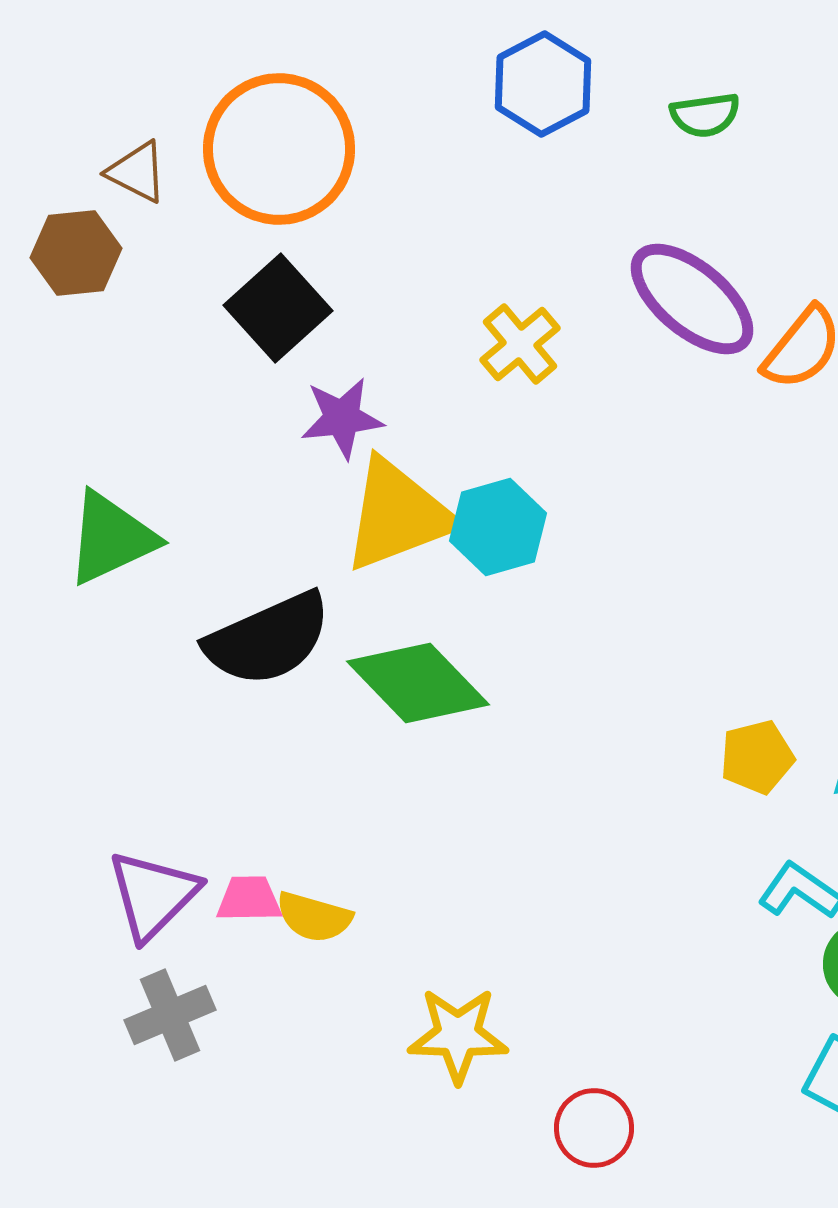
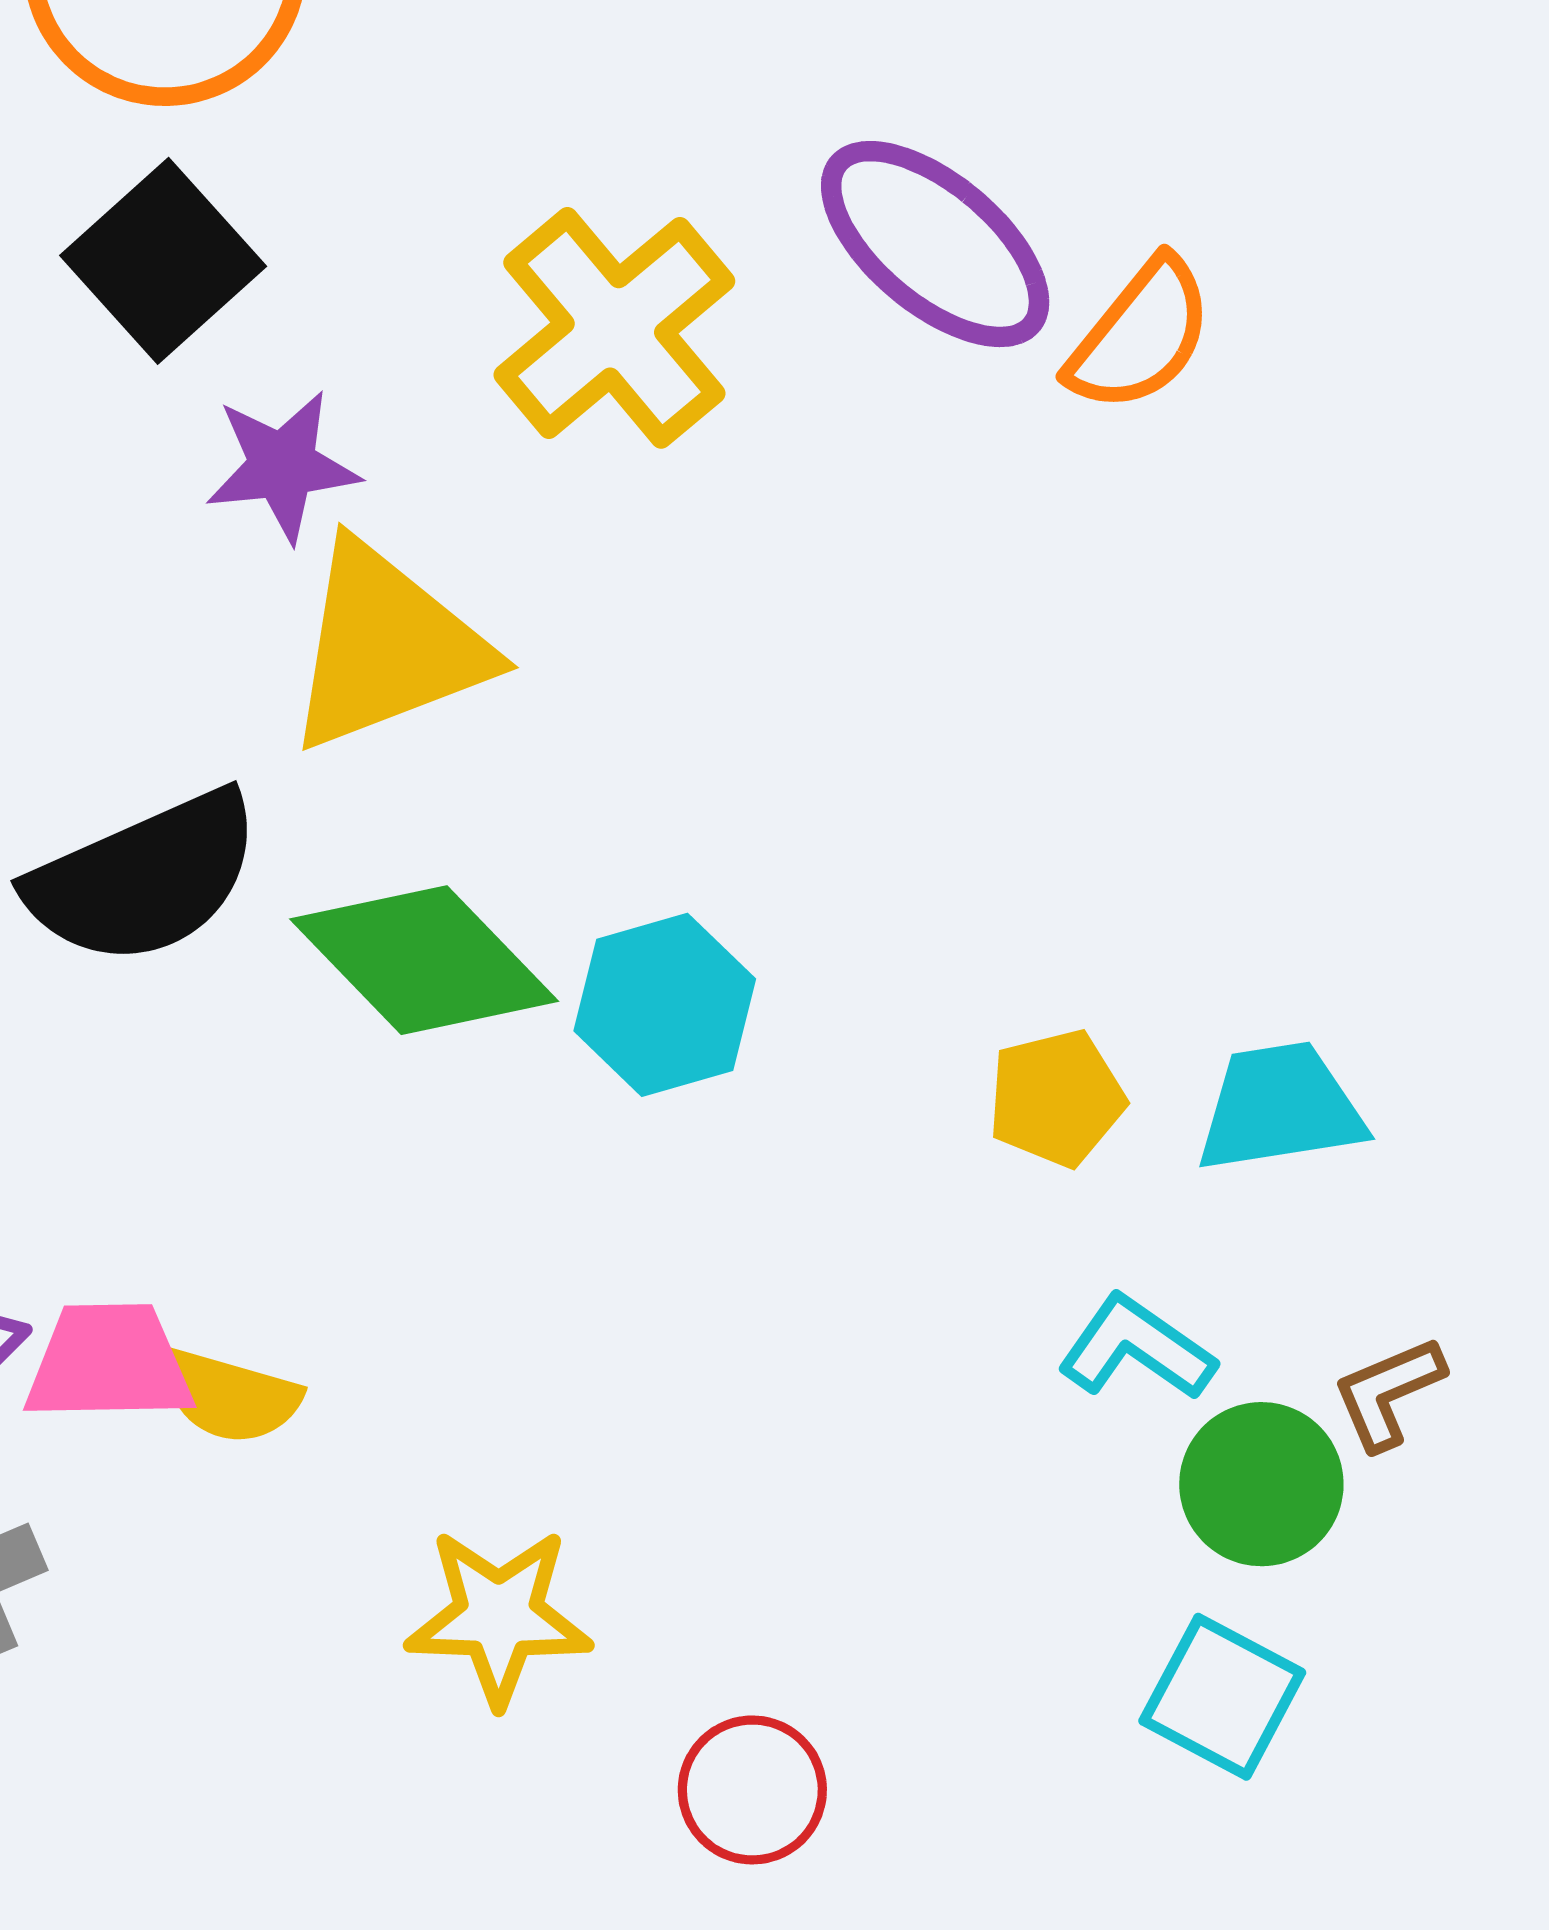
yellow cross: (520, 344) -> (614, 328), size x1.6
cyan hexagon: (498, 527) -> (665, 1005), moved
pink trapezoid: (249, 899) -> (109, 1363), size x1.4

